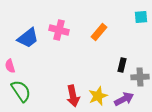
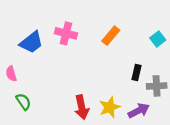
cyan square: (141, 17) -> (158, 39), moved, turned -32
green semicircle: (21, 91) -> (23, 102), size x0.7

